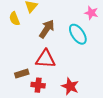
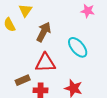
cyan ellipse: (78, 34) -> (78, 47), moved

